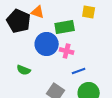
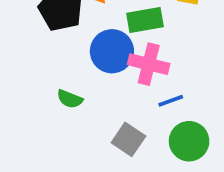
pink cross: (67, 51) -> (149, 64), size x1.5

